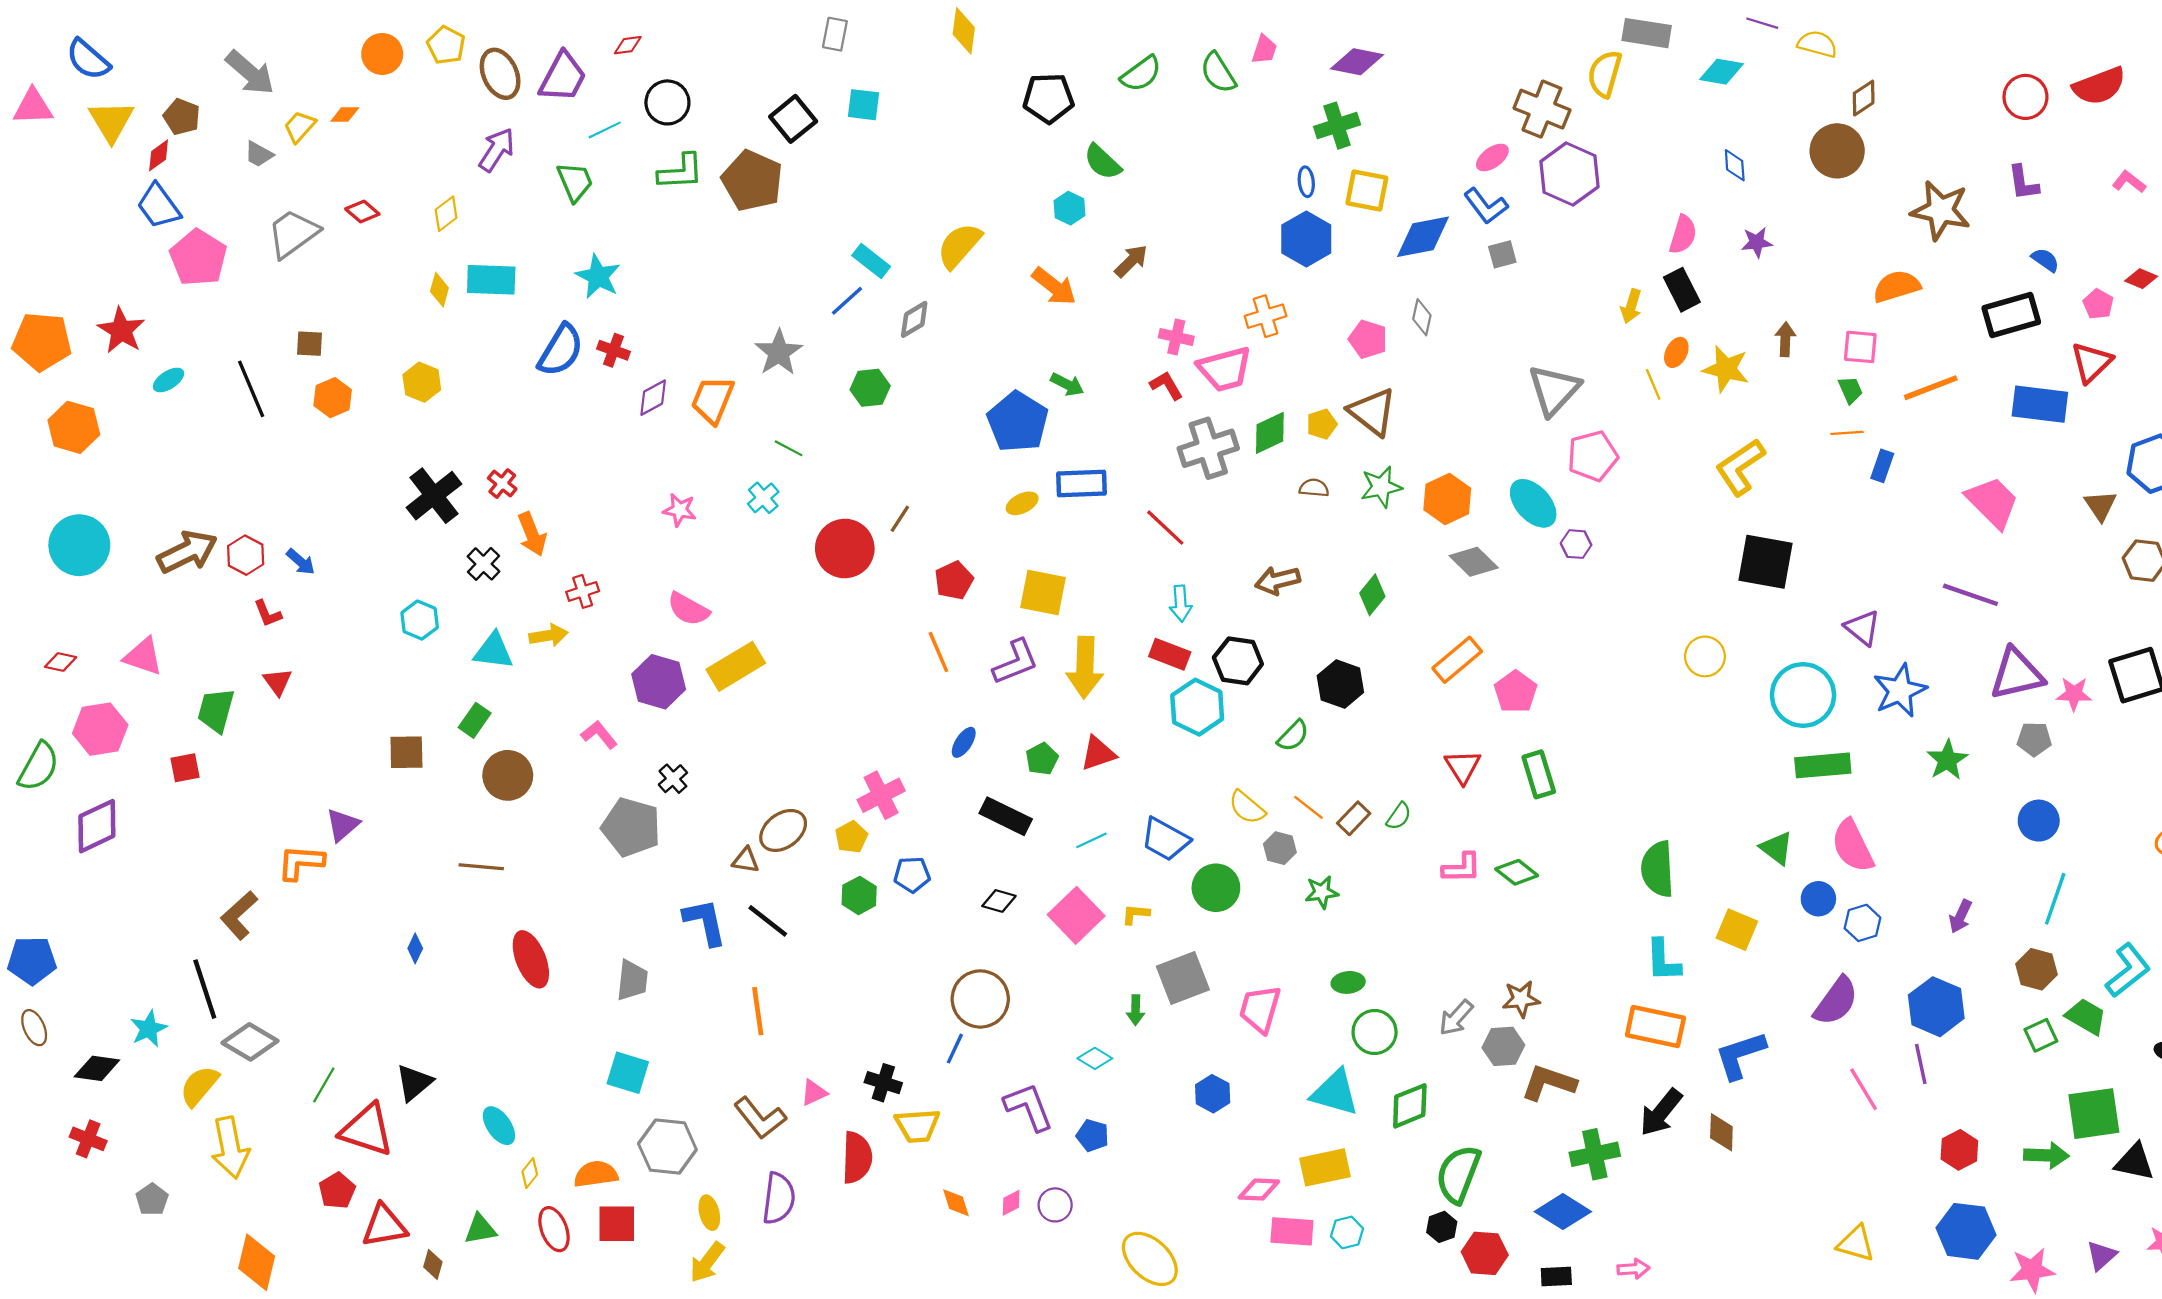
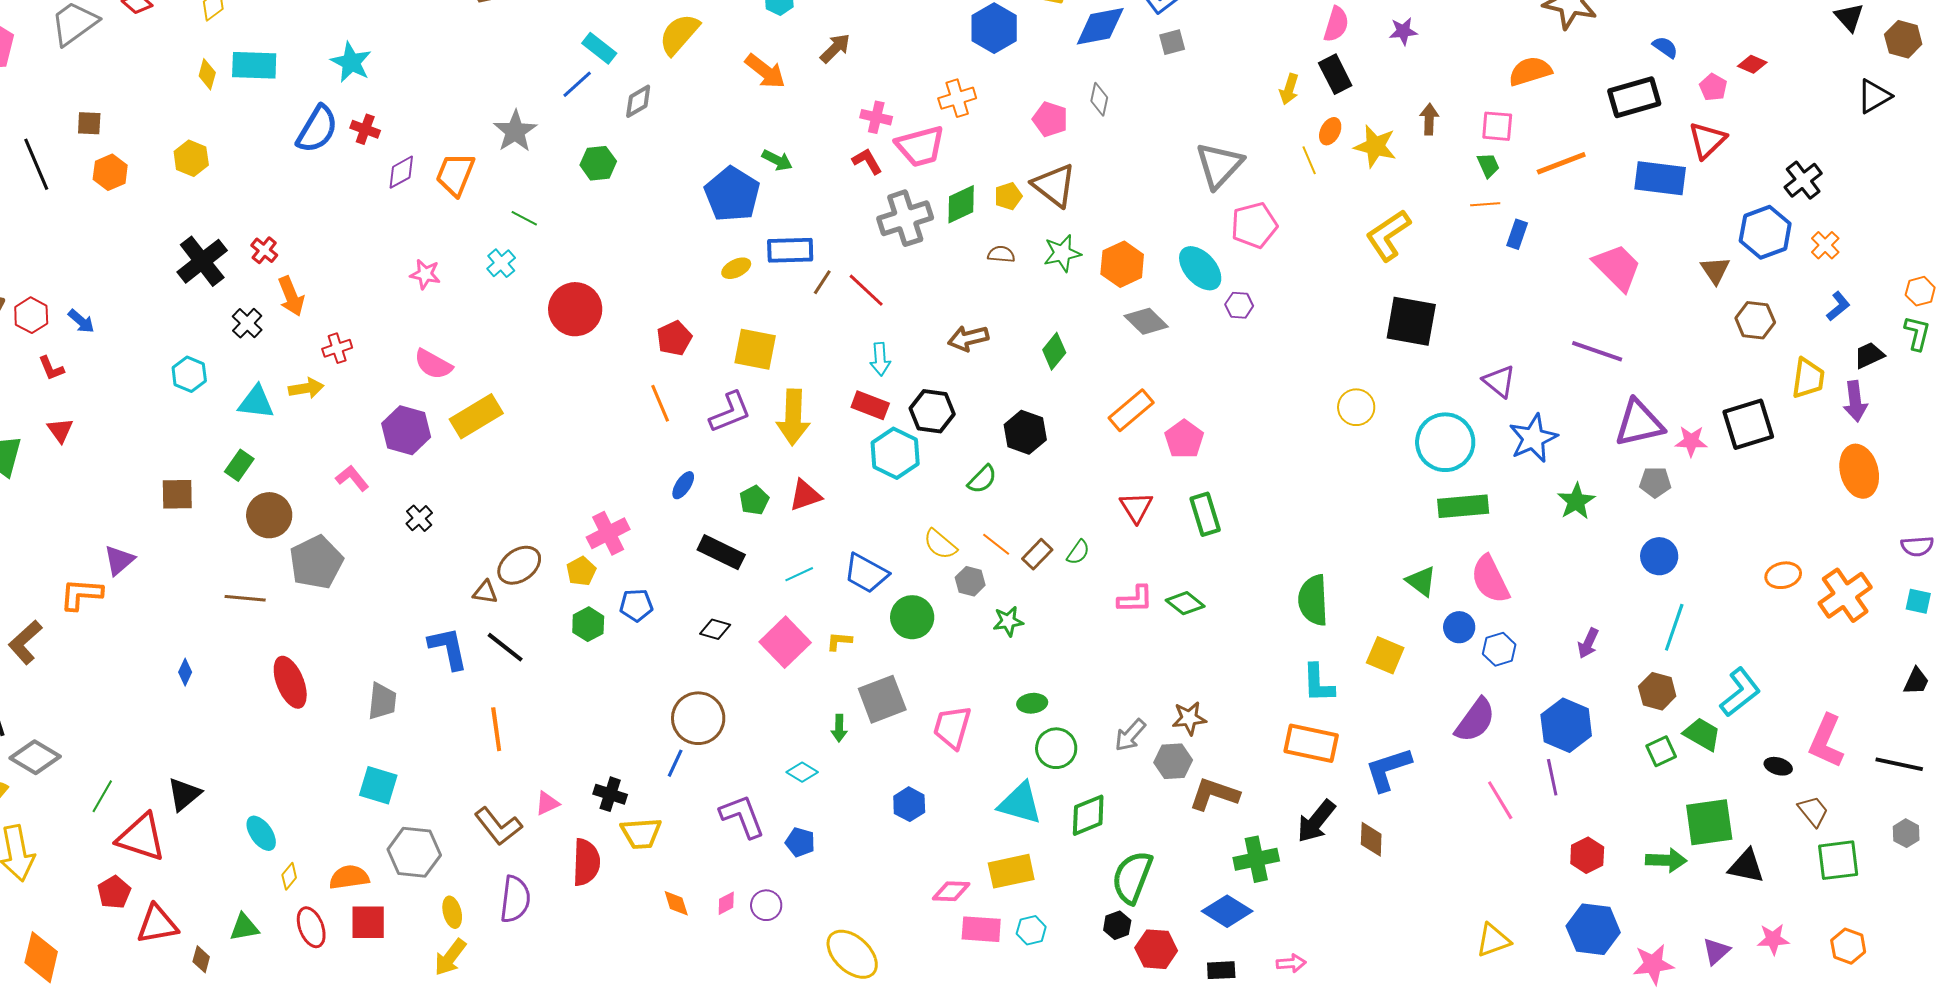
brown line: (900, 519) -> (822, 282), moved
gray pentagon: (631, 827) -> (316, 562), moved, turned 30
yellow triangle: (1856, 1243) -> (1493, 940), turned -36

